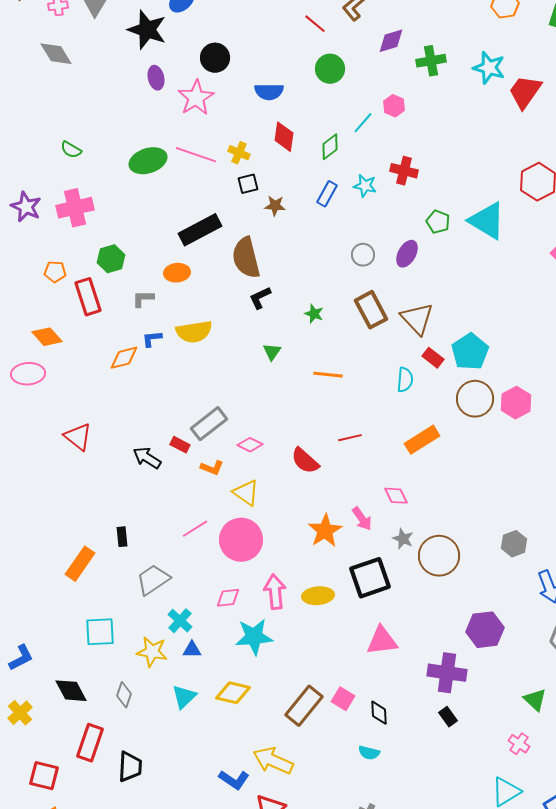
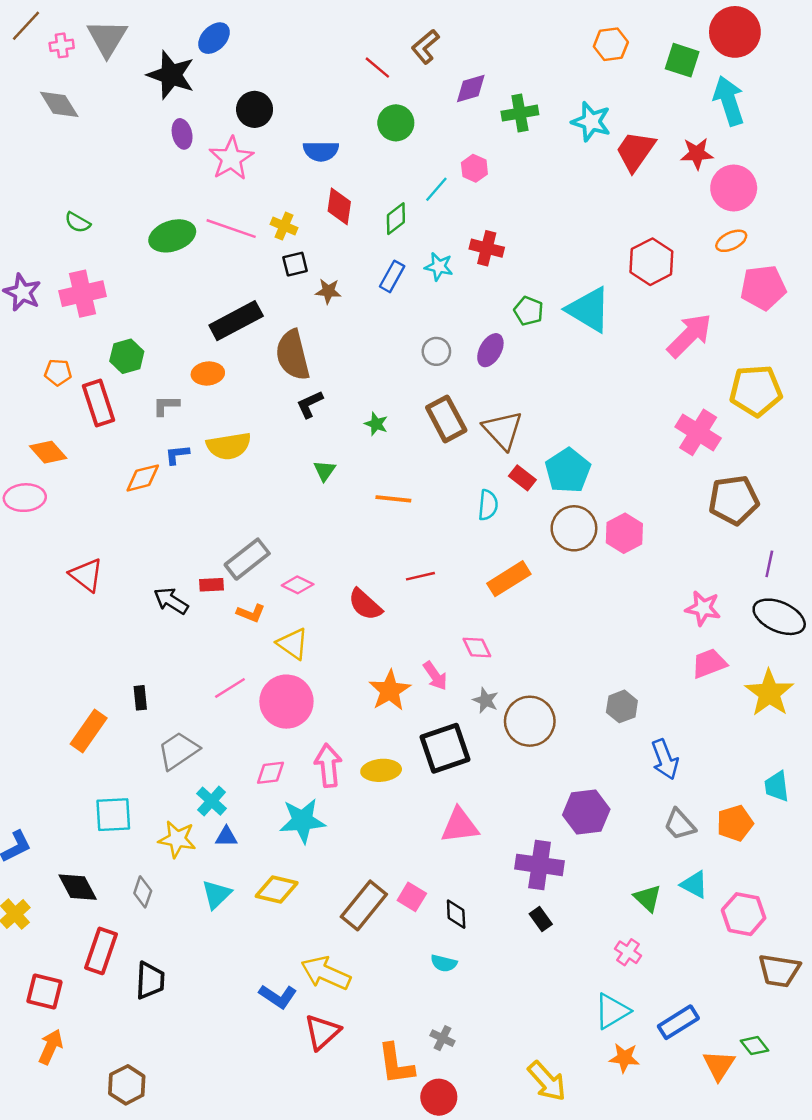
red rectangle: (180, 445) -> (212, 585), turned -30

